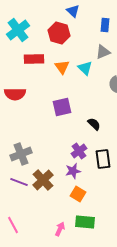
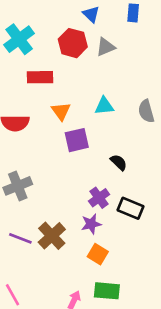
blue rectangle: (105, 25) -> (133, 13), moved
gray triangle: (103, 52) -> (106, 47), moved
orange triangle: (62, 67) -> (61, 111), moved
cyan triangle: (85, 68) -> (104, 106), moved, turned -49
gray cross: (21, 154) -> (18, 186), moved
black rectangle: (103, 159) -> (130, 208), turned -60

